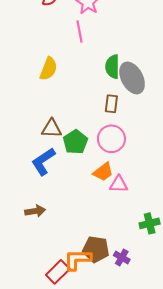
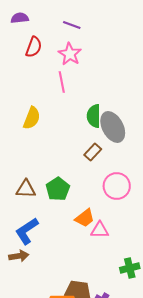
brown rectangle: (111, 104) -> (93, 152), turned 36
brown triangle: (52, 129) -> (26, 189), moved
pink circle: (111, 139) -> (117, 186), moved
blue L-shape: (43, 162) -> (27, 231), moved

